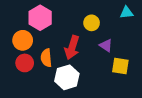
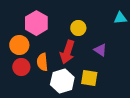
yellow circle: (92, 23) -> (78, 28), moved
yellow square: (120, 66) -> (89, 78), moved

